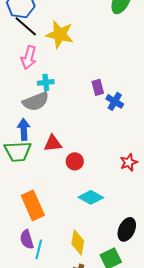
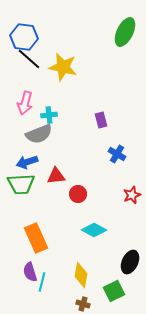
pink arrow: (29, 57) -> (25, 103), moved
blue cross: (115, 101) -> (117, 154), moved
blue arrow: (24, 129) -> (27, 162), turned -105

